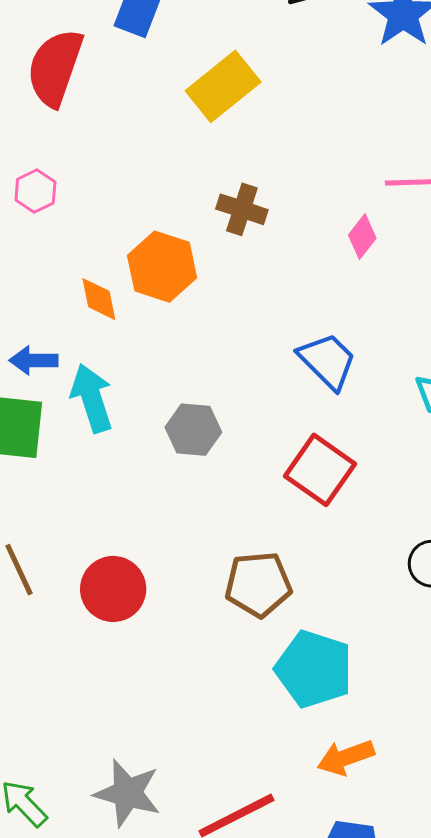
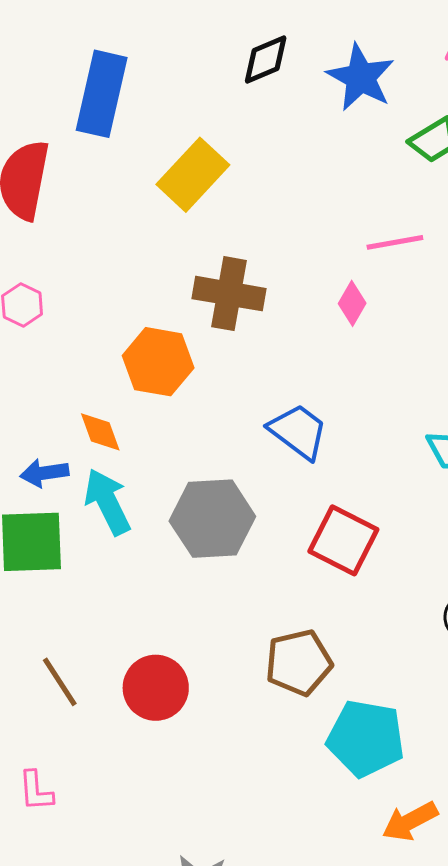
brown cross: (242, 209) -> (229, 294), size x1.4
orange diamond: (99, 299) -> (100, 432), moved
blue trapezoid: (327, 361) -> (298, 431), moved
gray hexagon: (193, 430) -> (212, 519), size x1.5

